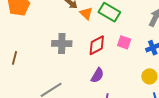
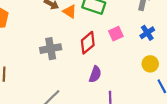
pink square: (124, 42) -> (116, 34), turned -32

